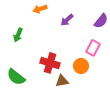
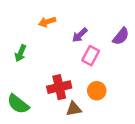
pink rectangle: (93, 48) -> (91, 56), moved
red cross: (50, 63) -> (59, 87), turned -30

